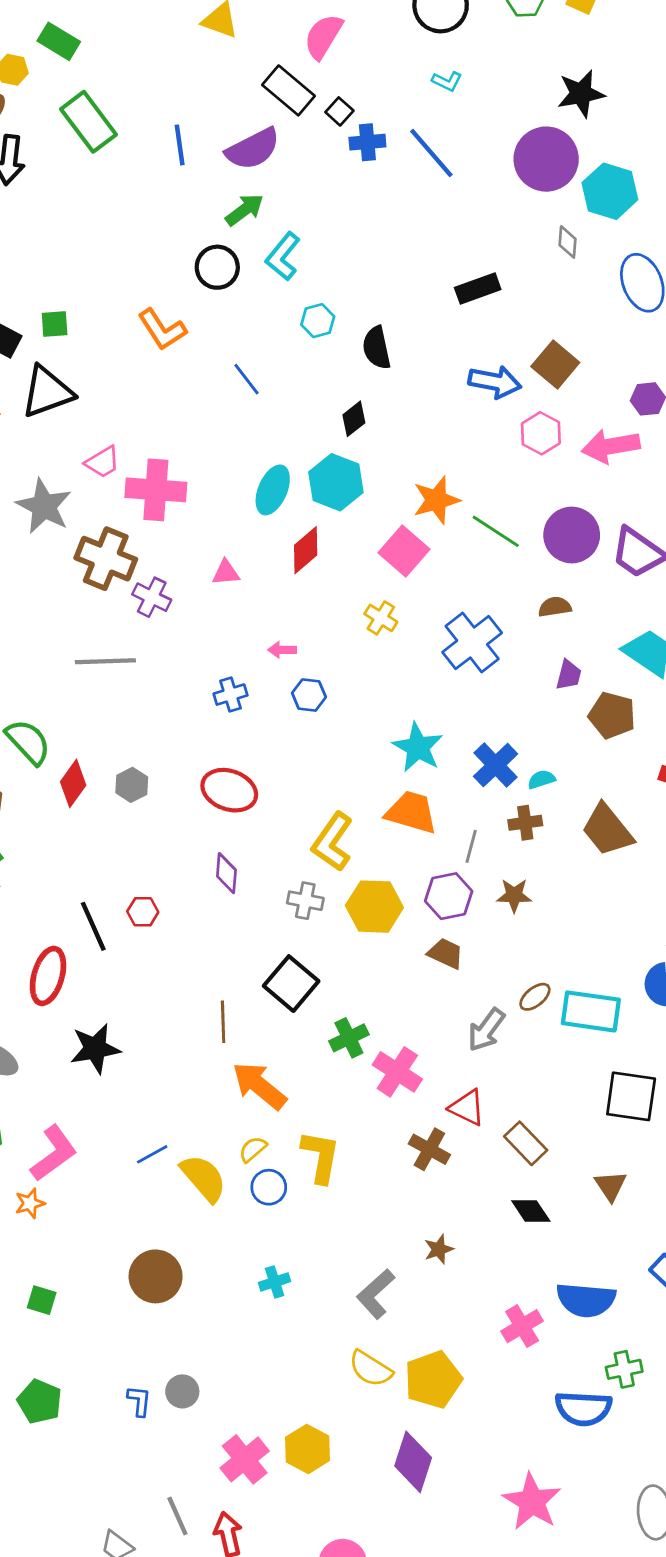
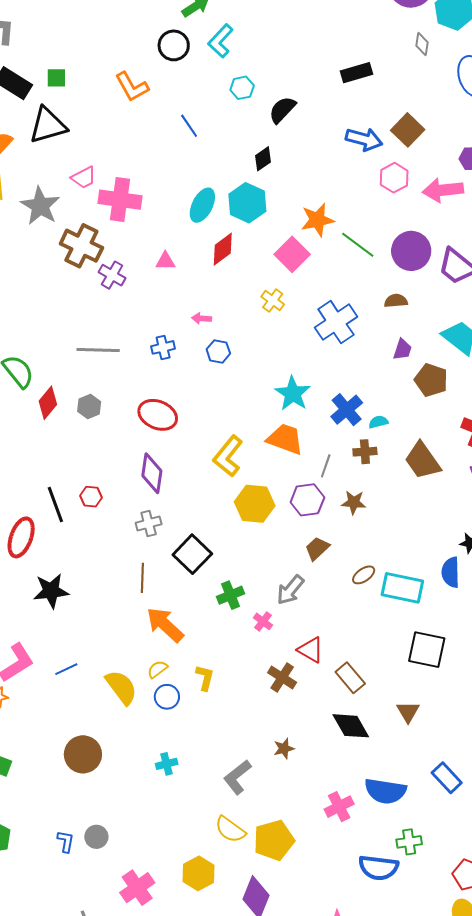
black semicircle: (377, 348) -> (282, 110), turned 52
gray line: (105, 661) -> (98, 350), moved
purple diamond: (226, 873) -> (152, 473), size x1.4
gray cross: (305, 901) -> (149, 524), moved, turned -30
brown trapezoid: (446, 953) -> (317, 548), moved, turned -72
gray arrow: (486, 1030) -> (290, 590), moved
pink cross: (397, 1072) -> (263, 621), size x0.6
blue line: (152, 1154) -> (66, 669), moved
yellow L-shape: (321, 1157) -> (205, 678), size x0.7
black diamond: (531, 1211) -> (351, 726), size x1.4
yellow hexagon: (308, 1449) -> (199, 873), moved

